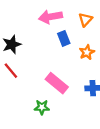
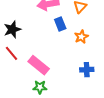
pink rectangle: (57, 83) -> (39, 65), moved

